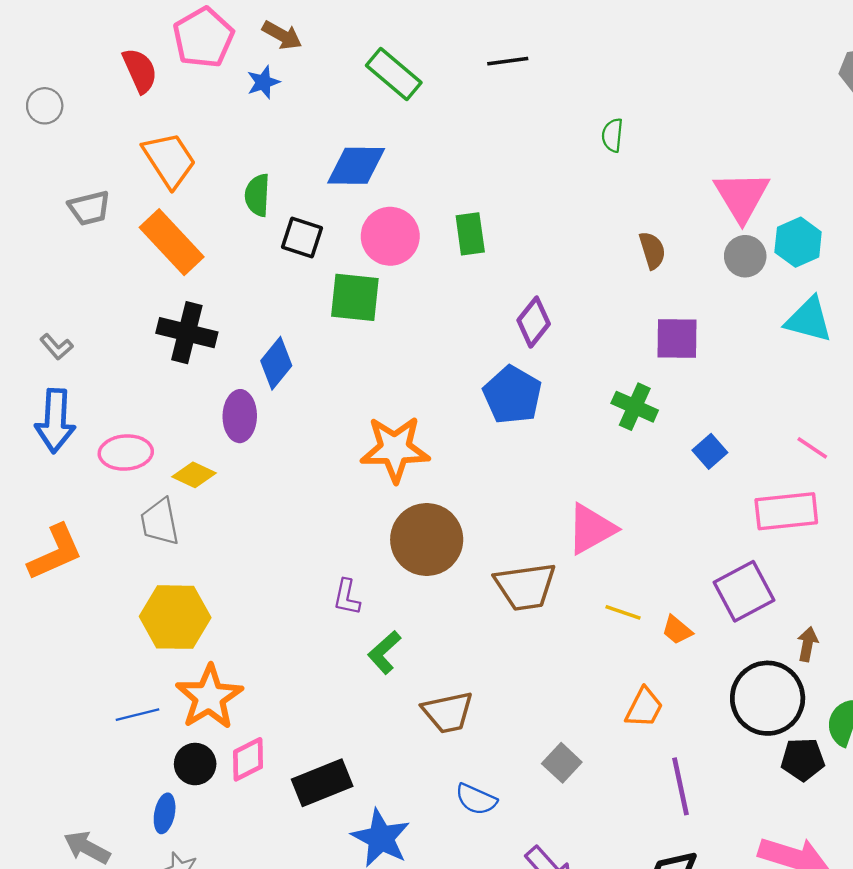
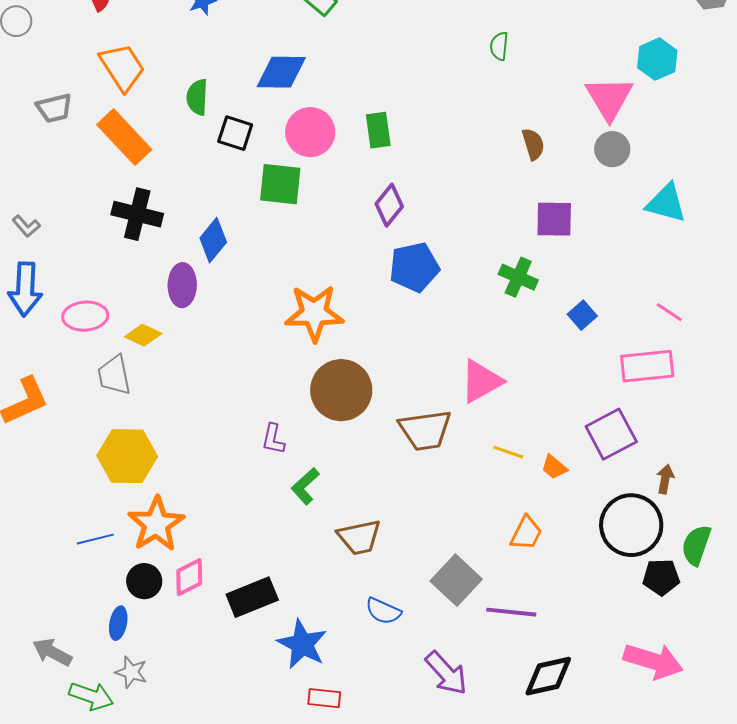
cyan hexagon: (798, 242) -> (657, 59), moved
purple diamond: (534, 322) -> (389, 205), moved
blue pentagon: (512, 395) -> (414, 267), turned 30
gray square: (562, 763) -> (456, 580), size x1.5
purple line: (681, 786) -> (511, 612), moved, turned -72

